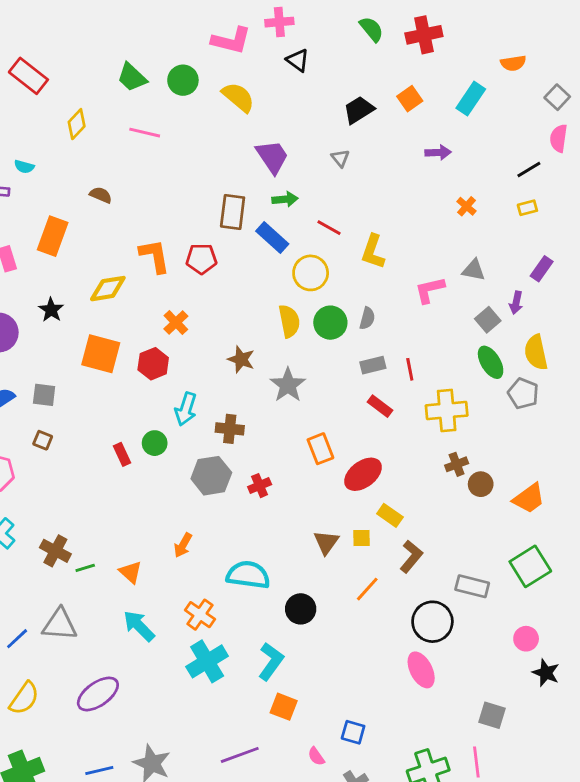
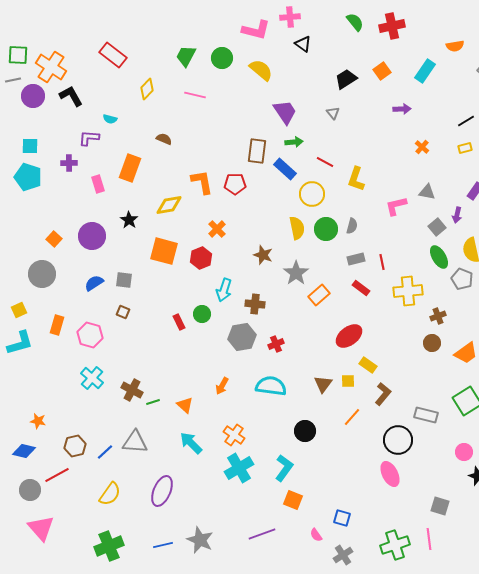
green trapezoid: (132, 77) -> (186, 56), turned 75
orange rectangle: (320, 449) -> (319, 295), moved, turned 70
brown cross: (457, 464) -> (438, 316), moved
cyan semicircle: (248, 575) -> (271, 386), moved
purple ellipse: (98, 694) -> (162, 491), turned -32

